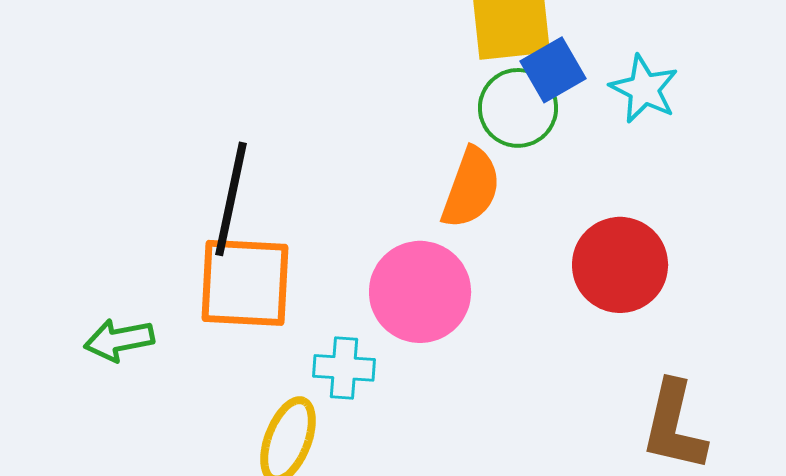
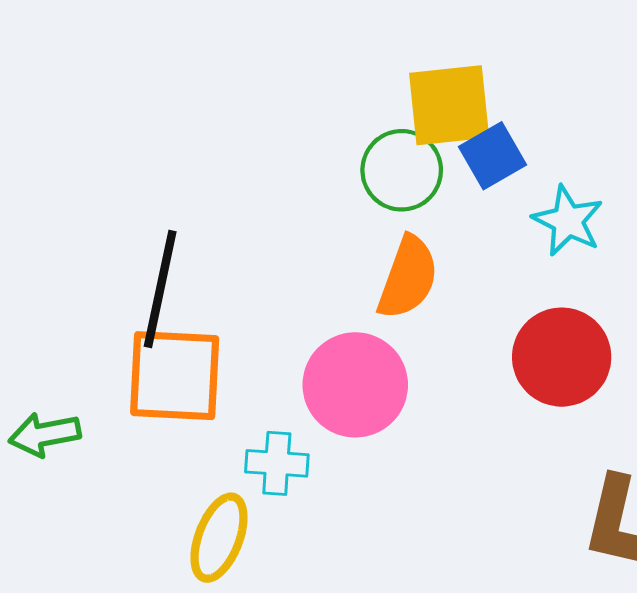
cyan star: (644, 89) -> (568, 221), moved
green circle: (518, 108) -> (402, 170), moved

